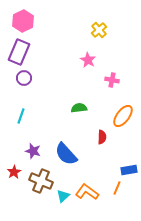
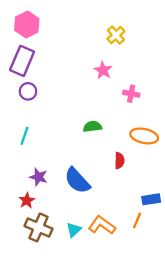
orange ellipse: (123, 116) -> (144, 136), turned 65
red star: (14, 172) -> (27, 200), moved
brown cross: (41, 181) -> (39, 227), moved

